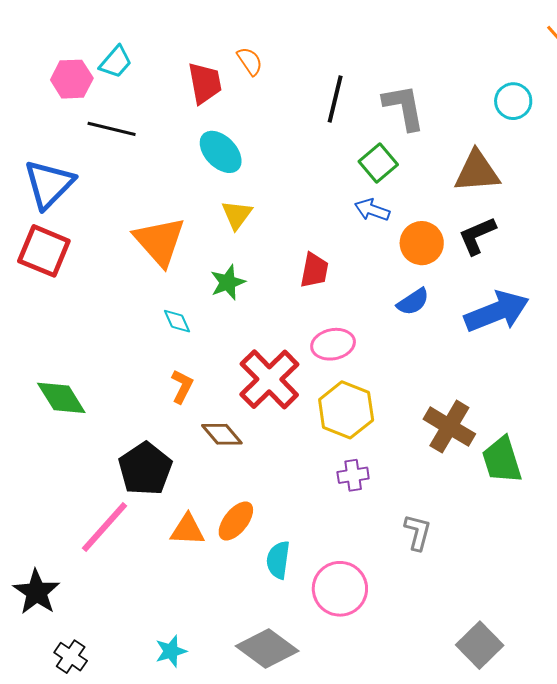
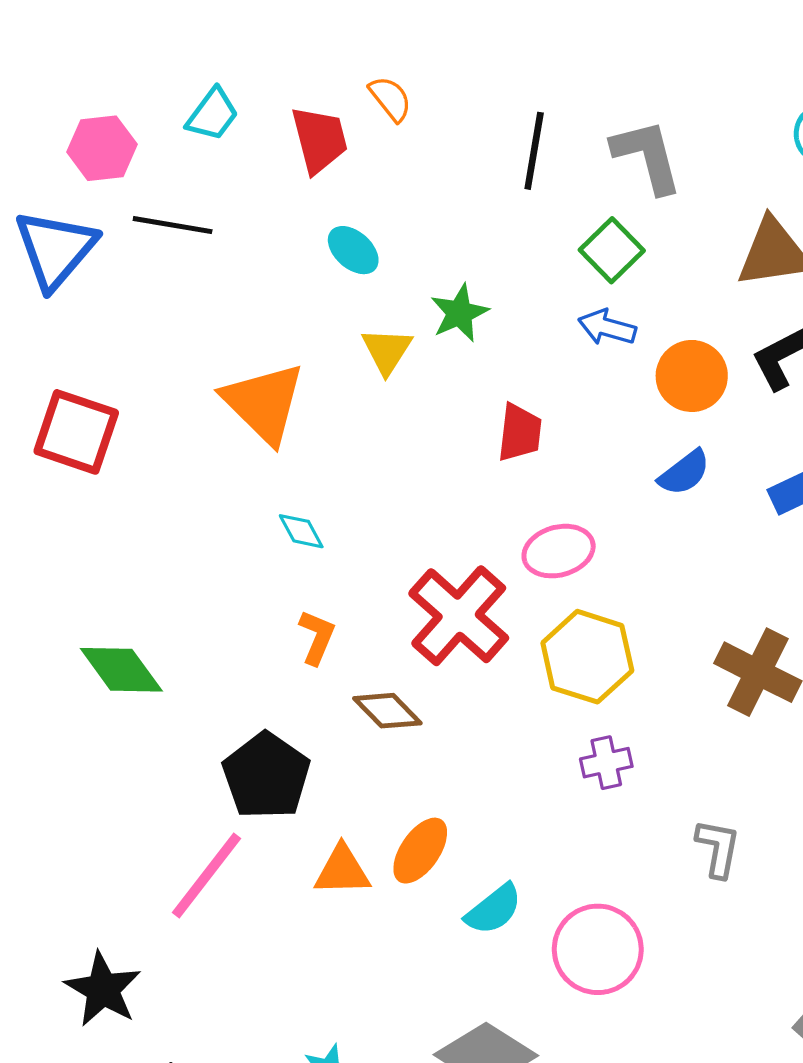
cyan trapezoid: (116, 62) -> (212, 114), moved
cyan ellipse: (221, 152) -> (353, 250), size x0.7
blue triangle: (49, 184) -> (55, 249), moved
green star: (228, 282) -> (459, 313), moved
cyan semicircle: (278, 560) -> (494, 909), turned -132

